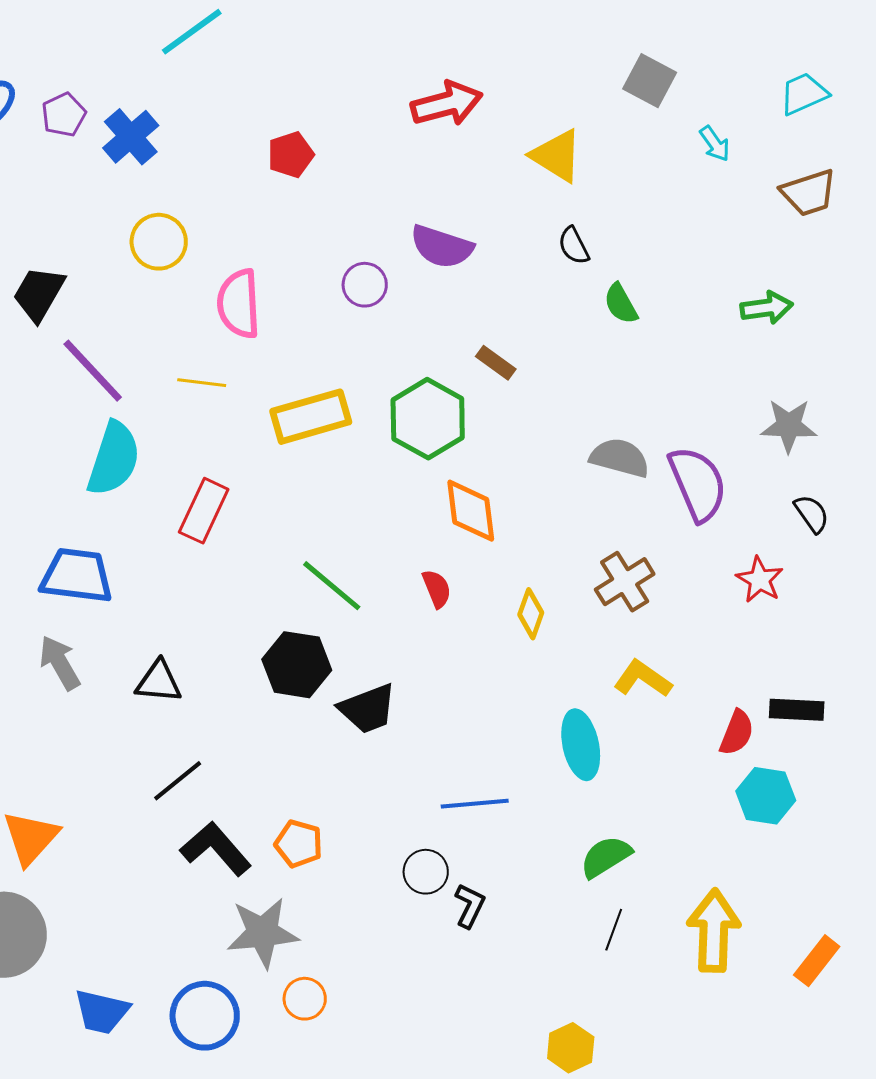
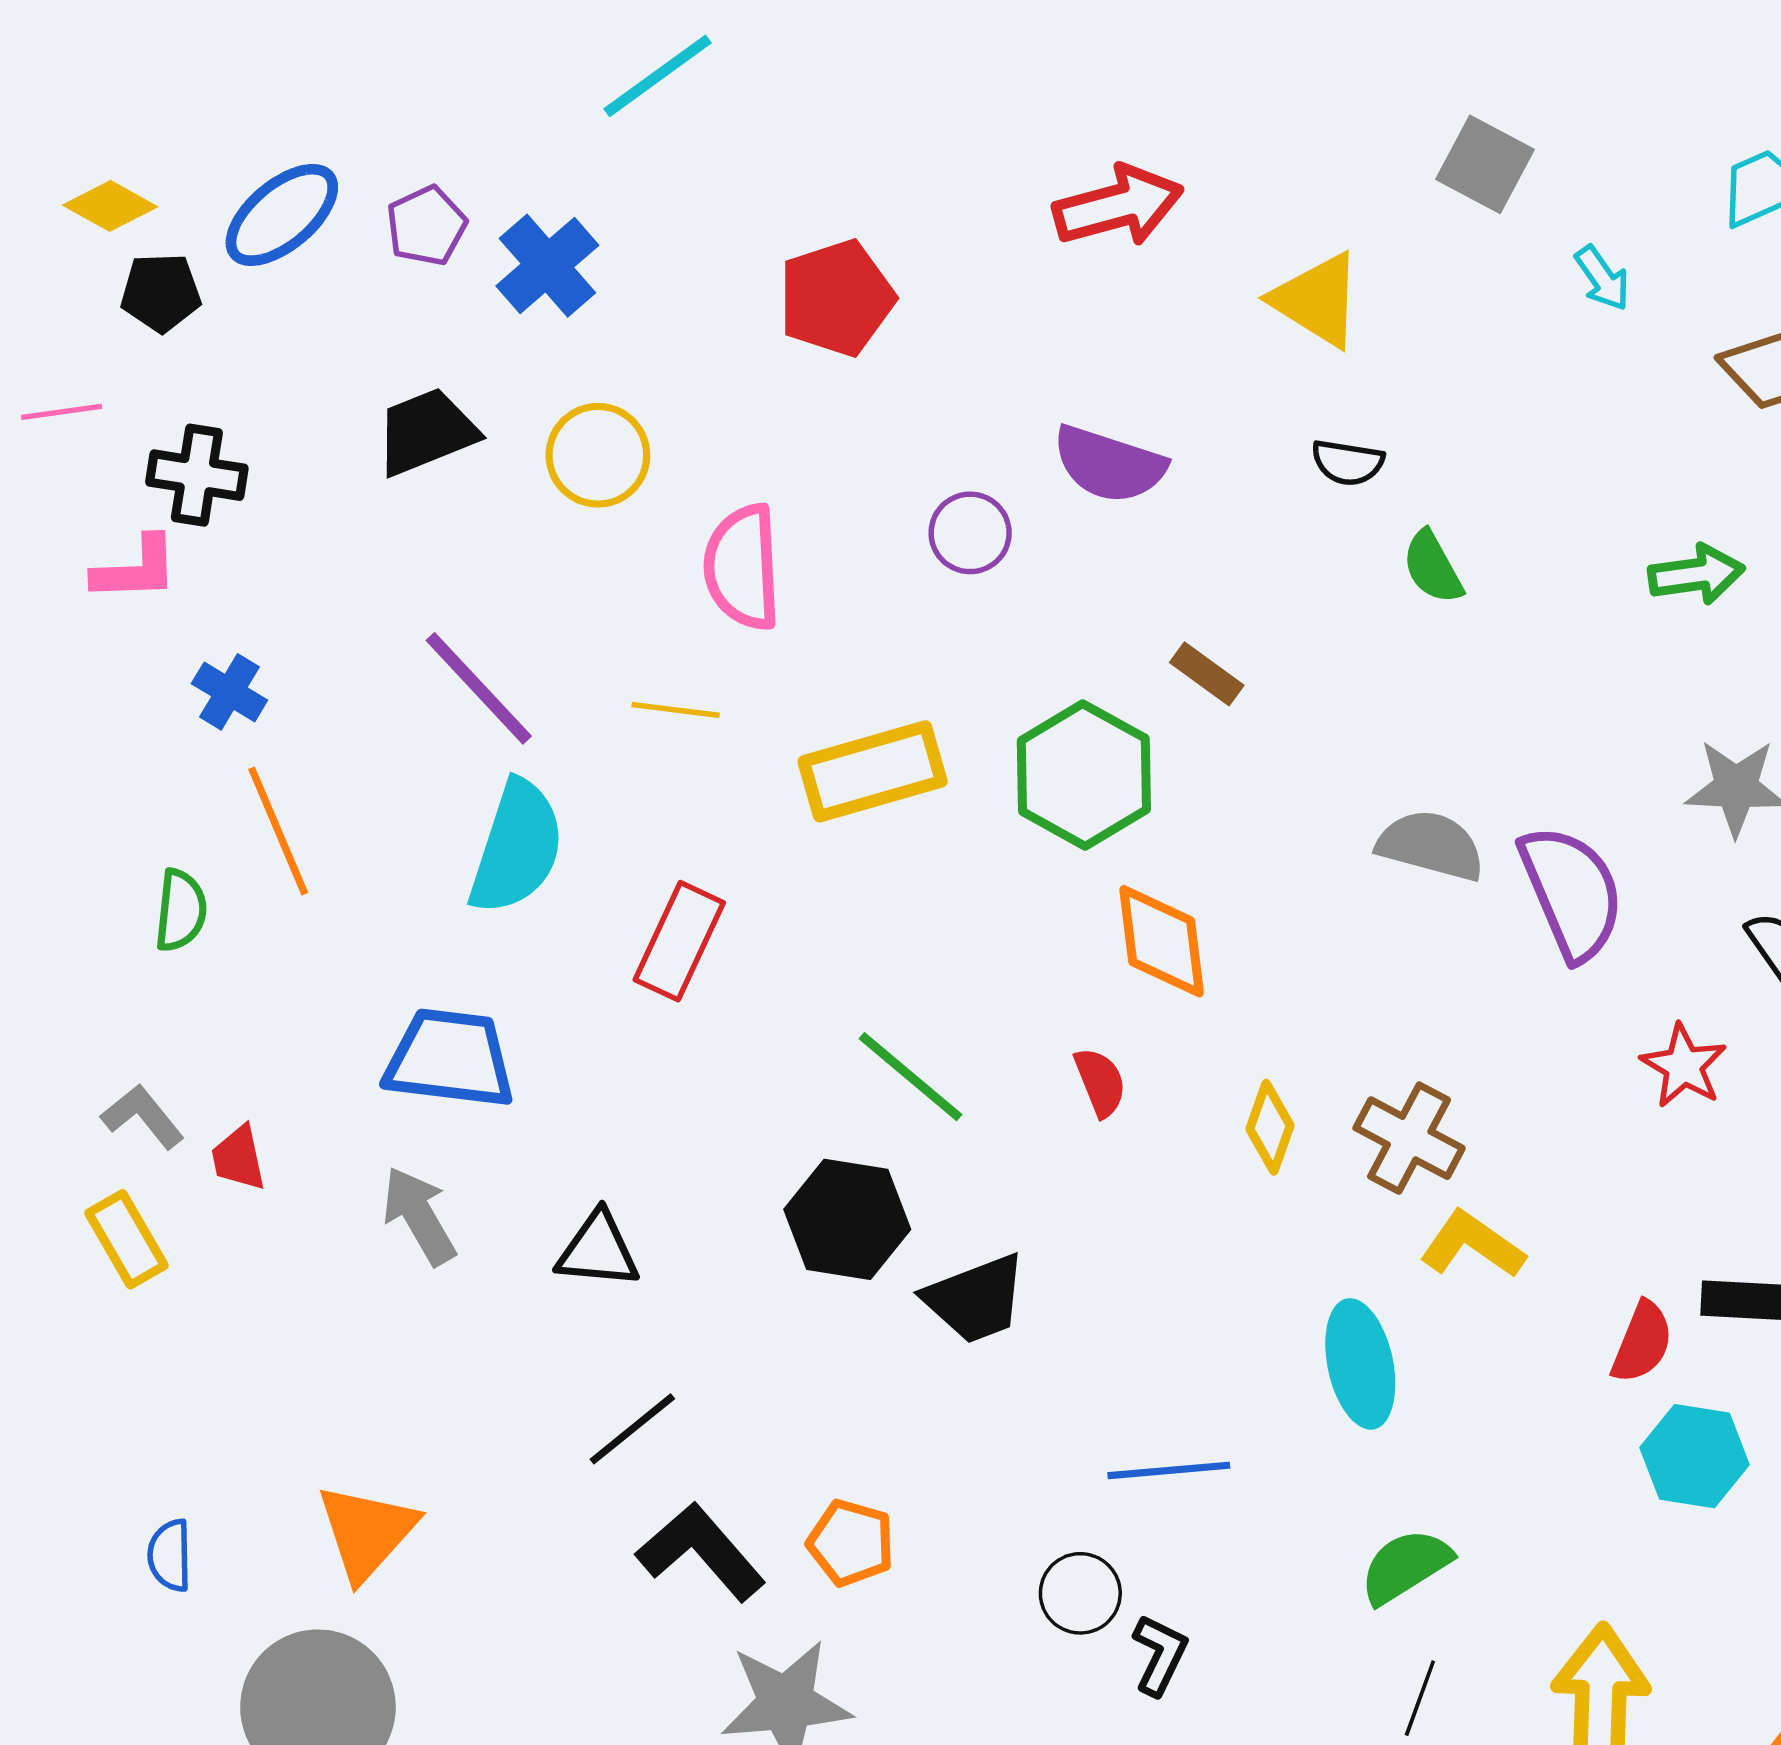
red pentagon: (291, 155) -> (836, 298), size x1.4
black semicircle: (574, 246) -> (1348, 462), turned -54
black trapezoid: (39, 294) -> (426, 432), moved, turned 38
brown cross: (625, 582) -> (1409, 1138), moved, turned -30

